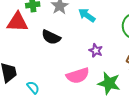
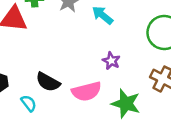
black semicircle: (51, 37) -> (48, 82), moved

